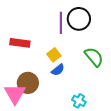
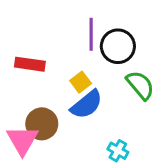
black circle: (79, 19) -> (118, 46), moved
blue semicircle: (58, 70) -> (87, 104), size x1.6

